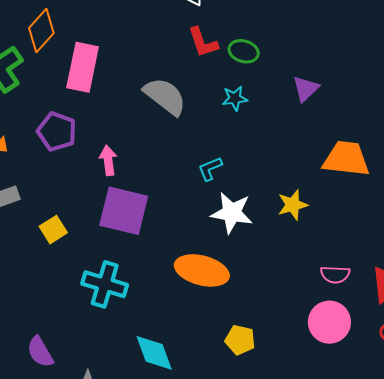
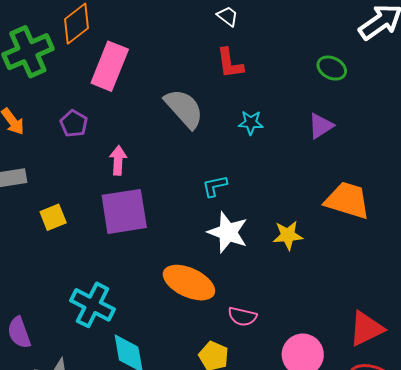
green ellipse: (244, 51) -> (332, 68), moved
purple pentagon: (57, 132) -> (74, 124), size x0.7
purple square: (124, 211) -> (124, 211), turned -33
pink semicircle: (335, 275) -> (242, 317), moved
cyan cross: (105, 284) -> (93, 305), moved

